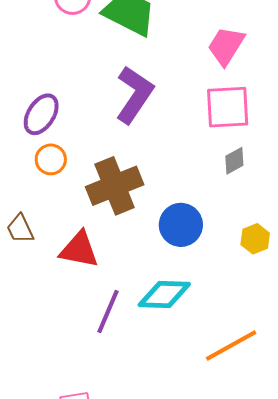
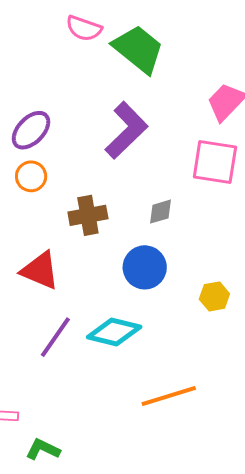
gray diamond: (234, 161) -> (161, 212), moved
brown cross: (115, 186) -> (88, 215), size x0.7

